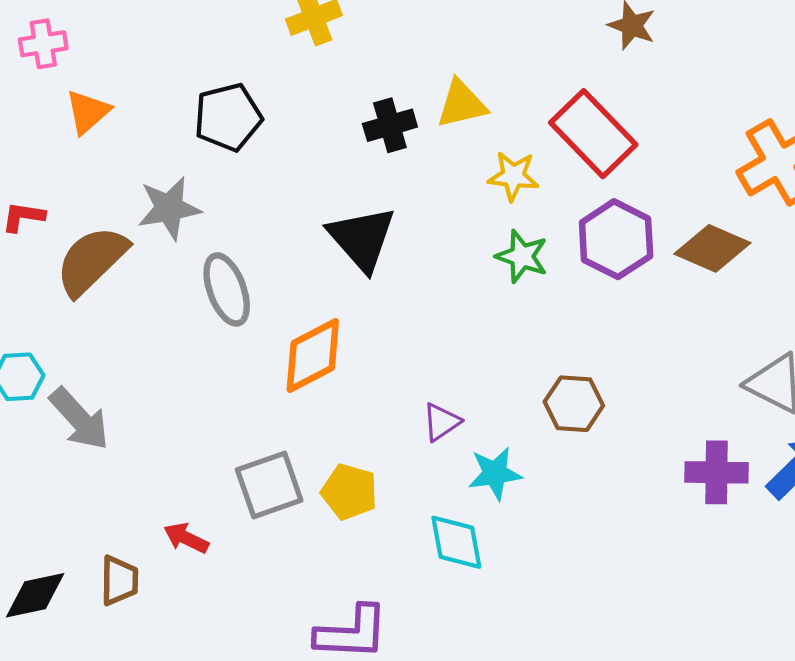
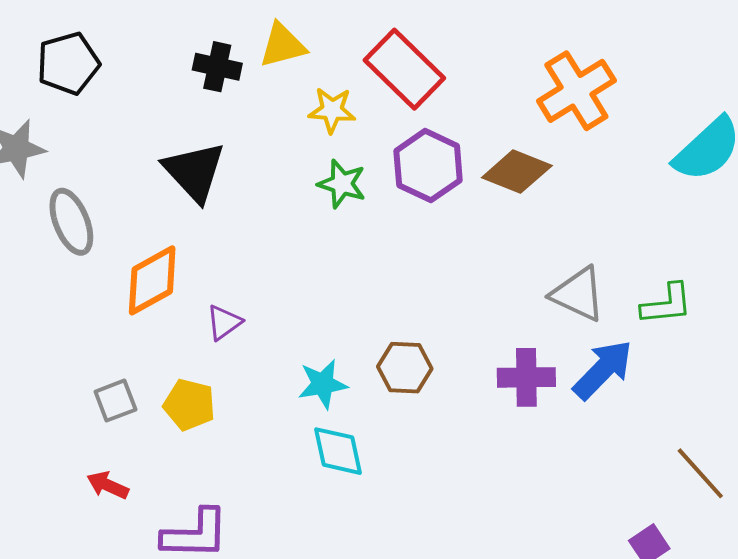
black cross: (390, 125) -> (217, 67), turned 30
brown hexagon: (574, 404) -> (405, 368), moved
purple triangle: (441, 422) -> (224, 322), moved
gray square: (269, 485) -> (115, 401), size x0.7
red arrow: (186, 538) -> (108, 485), moved
cyan diamond: (456, 542) -> (338, 451), moved

